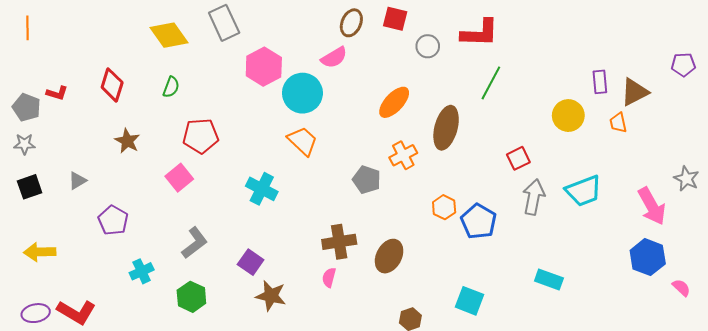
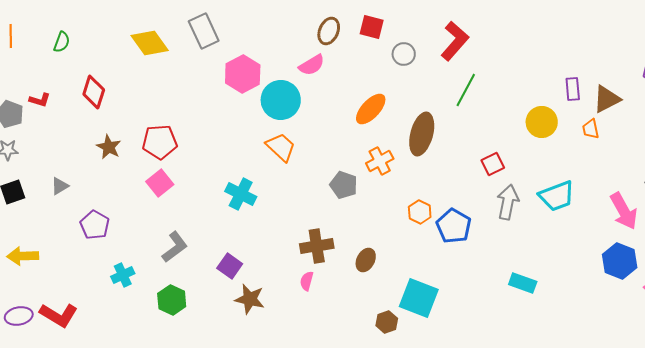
red L-shape: (480, 33) -> (455, 41), turned -51
green semicircle: (171, 87) -> (62, 42), moved
red pentagon: (201, 136) -> (160, 142), moved
brown ellipse: (389, 256) -> (366, 260), size x0.7
cyan square: (469, 301) -> (419, 298), moved, size x1.4

